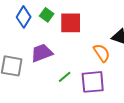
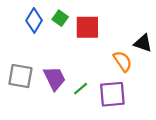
purple trapezoid: (42, 53) -> (54, 78), moved, turned 85

